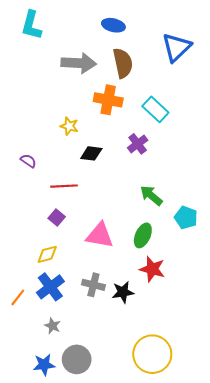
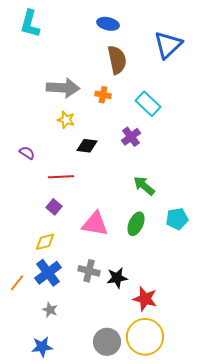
gray arrow: (79, 63) -> (63, 88), moved
orange cross: (108, 100) -> (103, 95), size x0.6
cyan pentagon: (186, 218) -> (177, 219), moved, turned -30
red star: (152, 269) -> (145, 299), moved
gray circle: (77, 359) -> (107, 342), moved

